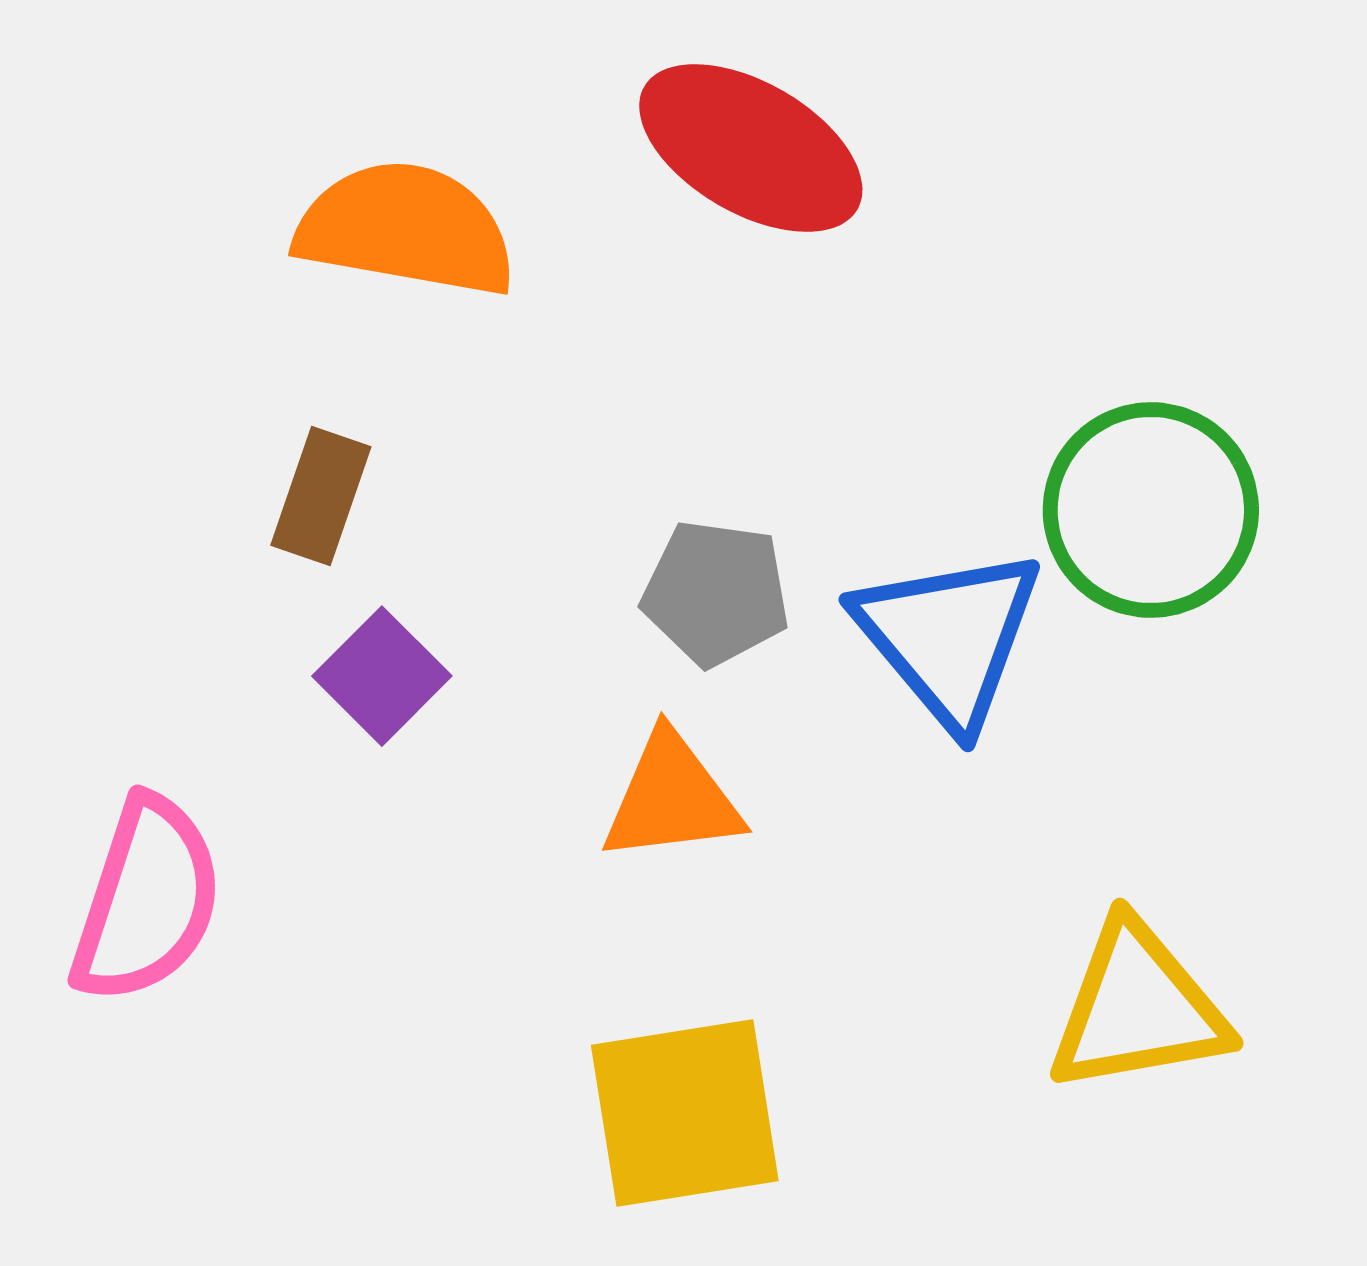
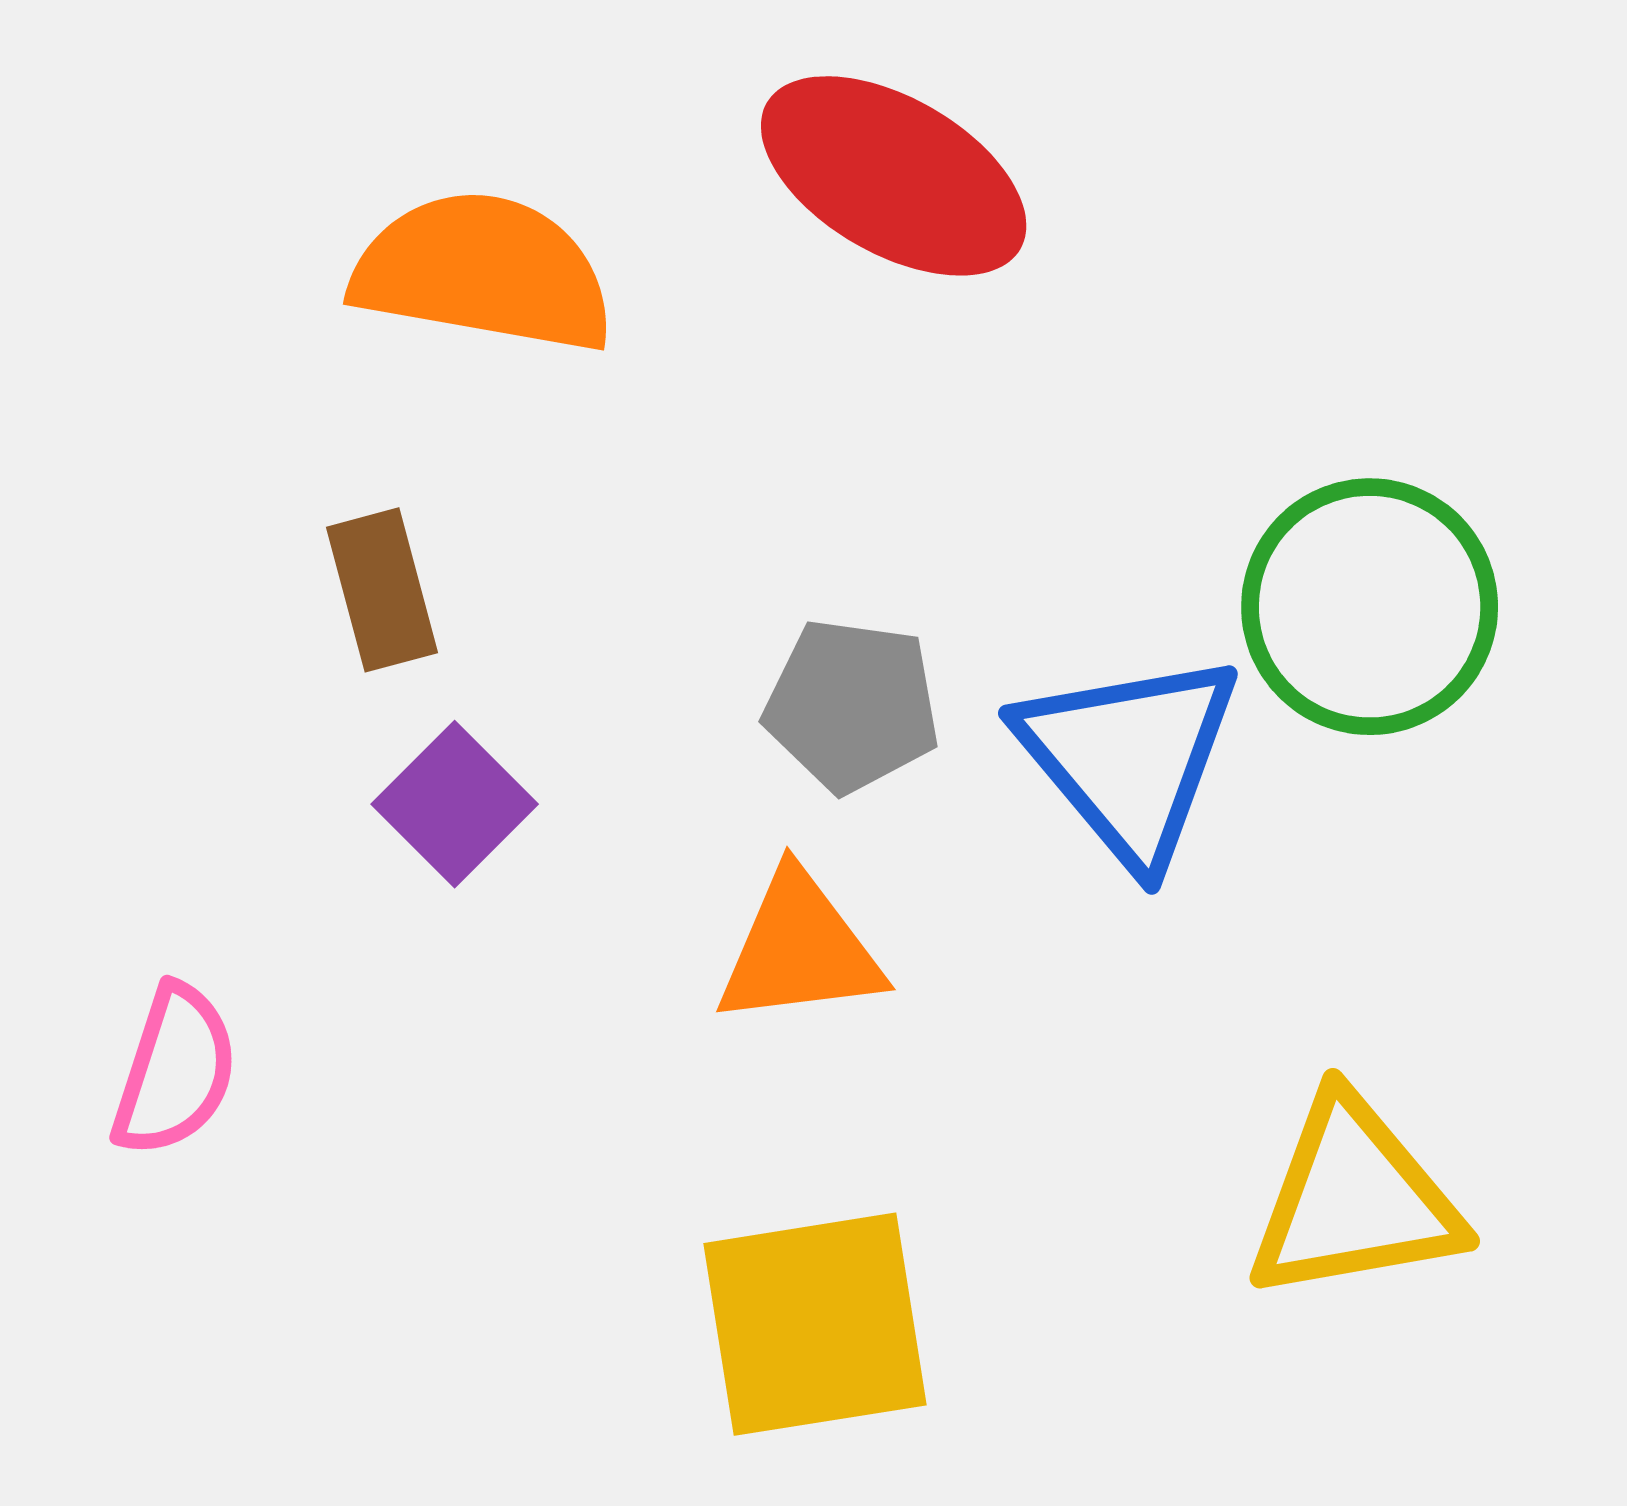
brown rectangle: (321, 496) -> (382, 590), turned -34
pink semicircle: (147, 900) -> (175, 1071), size x0.7

